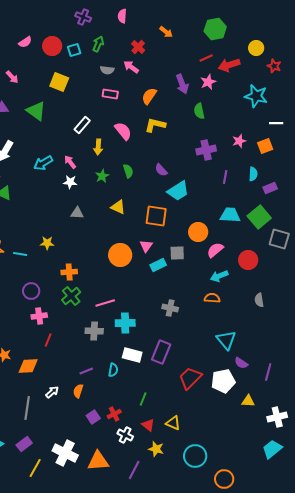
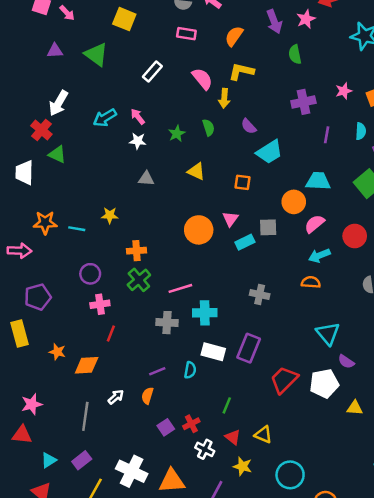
yellow arrow: (98, 147) -> (224, 98), moved
cyan trapezoid: (230, 215) -> (318, 181), moved
orange square: (156, 216) -> (243, 182), size x0.6

